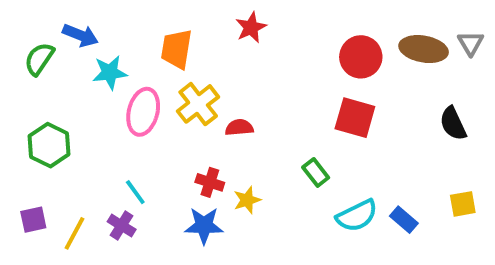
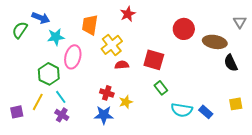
brown ellipse: (424, 49) -> (215, 42), moved
yellow cross: (198, 104) -> (112, 45), moved
red square: (355, 118) -> (154, 60), moved
green hexagon: (49, 145) -> (49, 74), moved
cyan line: (135, 192) -> (61, 97), moved
cyan semicircle: (357, 216) -> (182, 110), turned 35
yellow line: (75, 233) -> (38, 102), moved

